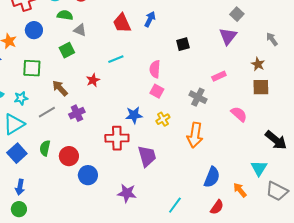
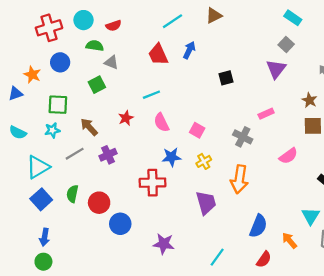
pink semicircle: (155, 69) -> (161, 122), moved, turned -30
cyan star: (21, 98) -> (52, 130), moved
pink semicircle: (239, 114) -> (288, 156), turned 102
purple trapezoid: (147, 156) -> (206, 203), moved

